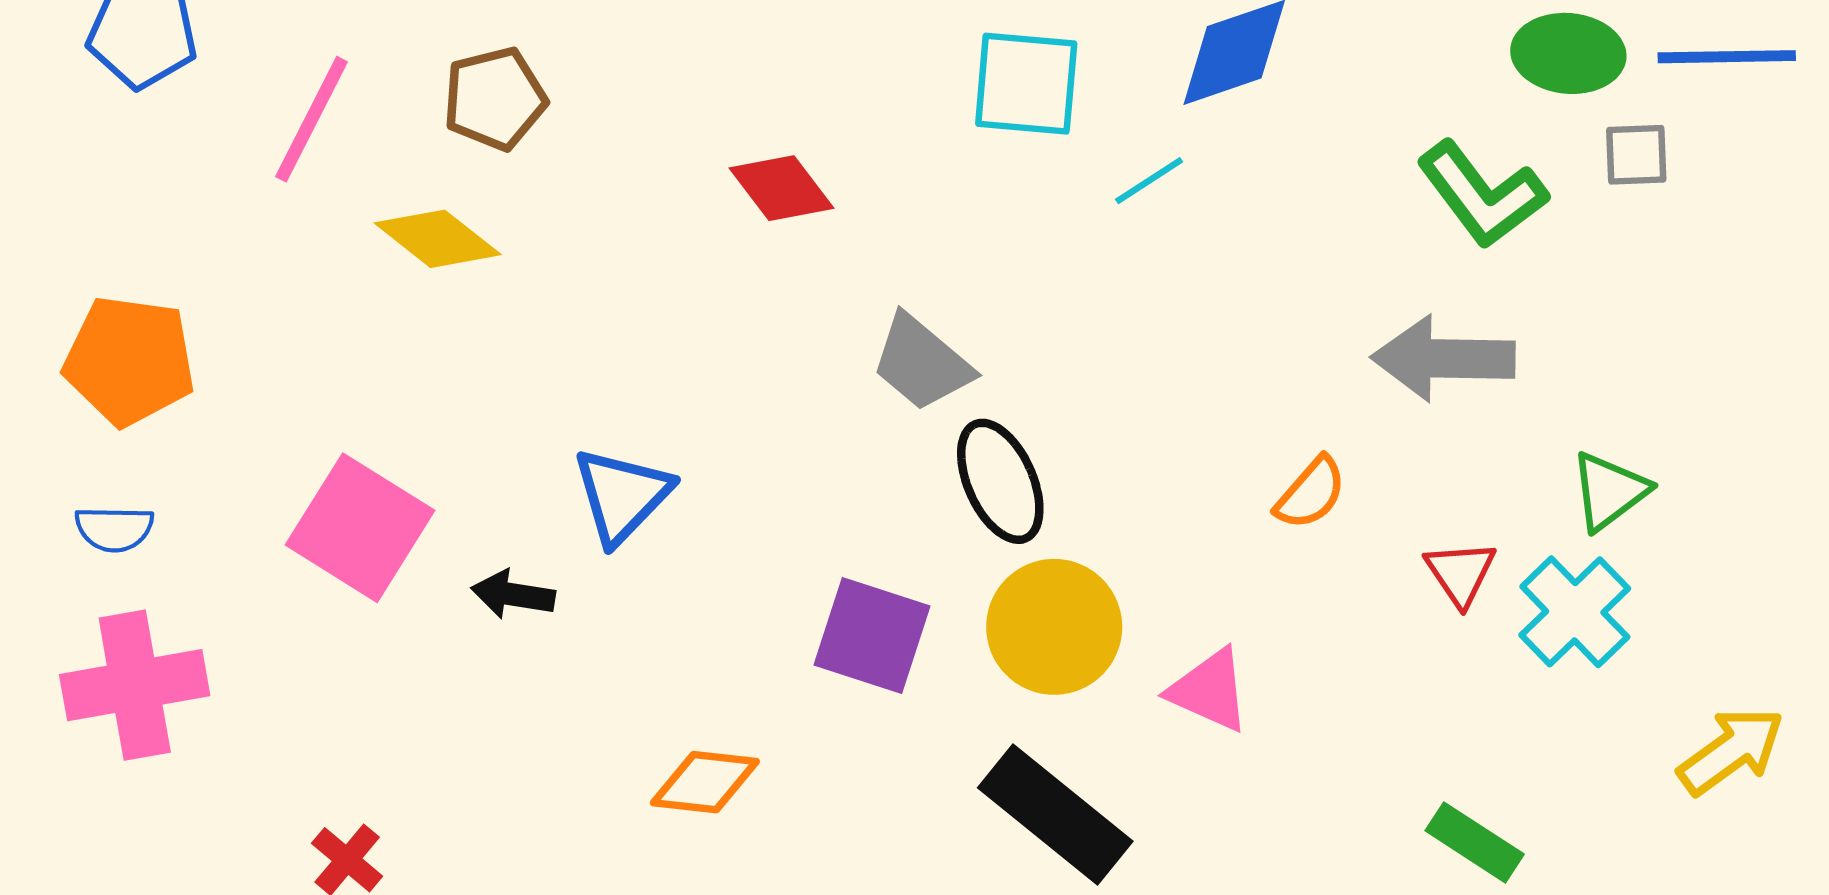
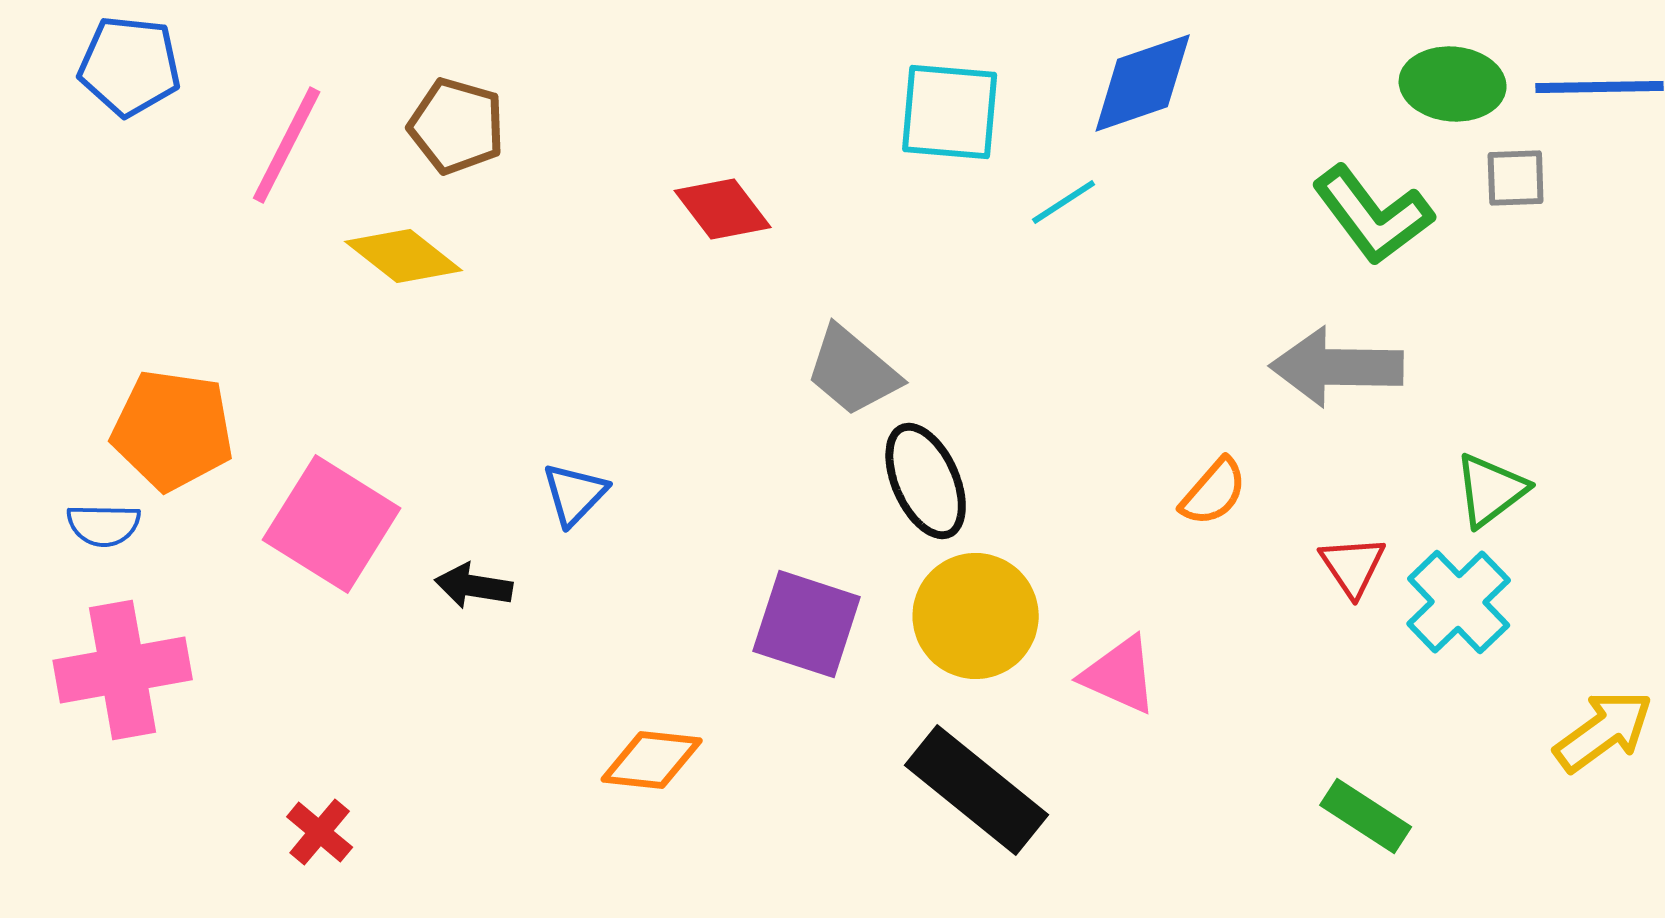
brown pentagon: (495, 99) -> (457, 126), turned 30
orange pentagon: (129, 361) -> (173, 430), moved
blue triangle: (622, 495) -> (575, 494), size x0.7

